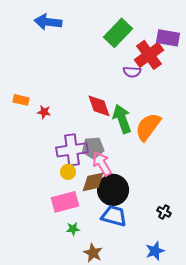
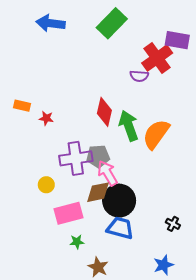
green rectangle: (118, 33) -> (112, 23), moved
red diamond: (99, 106) -> (104, 112), turned 32
yellow circle: (68, 172) -> (46, 185), moved

